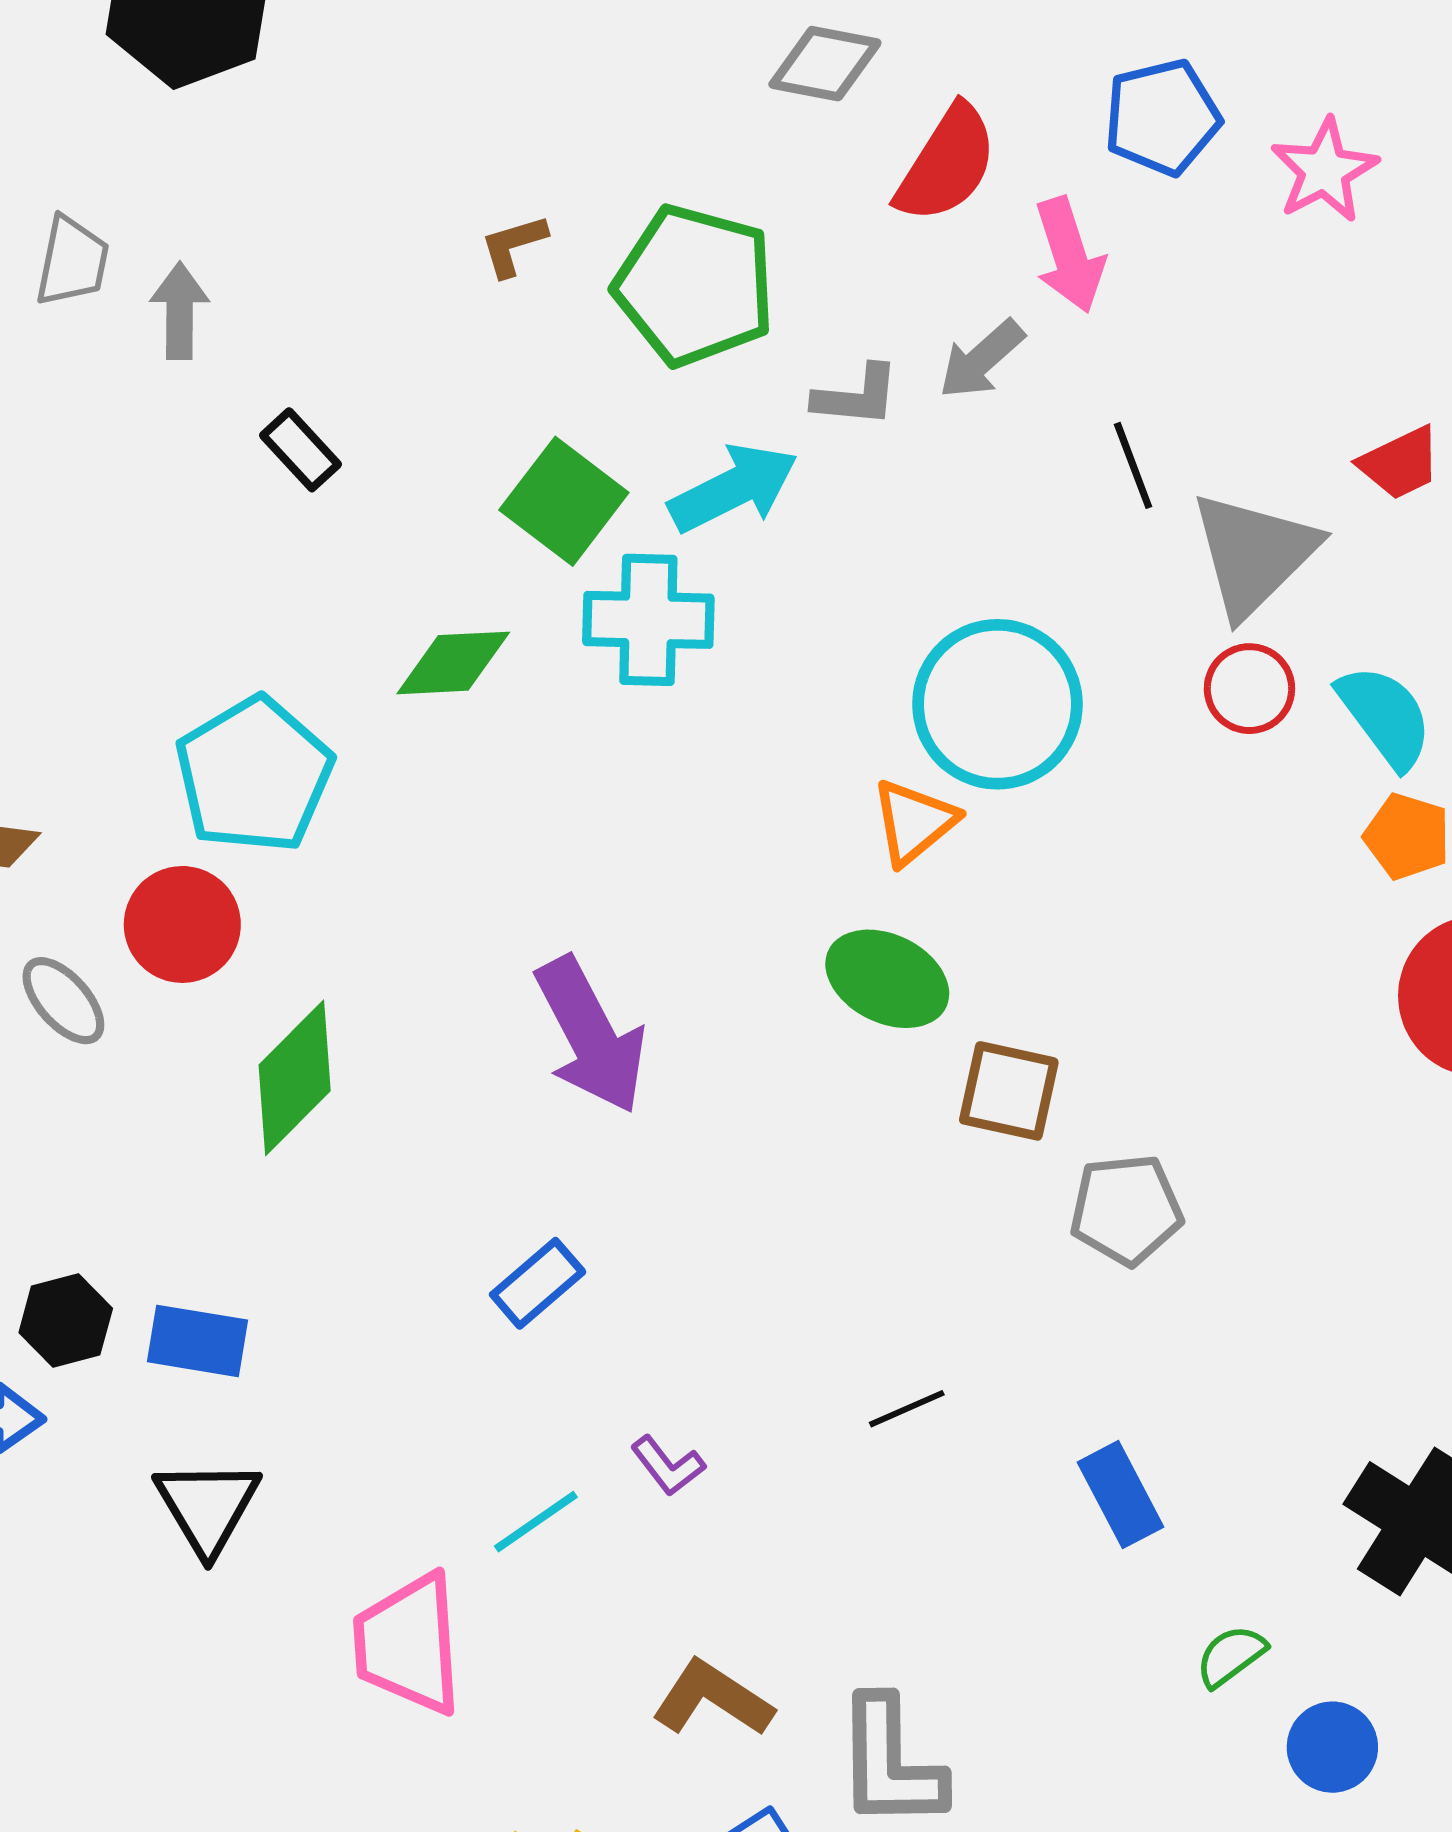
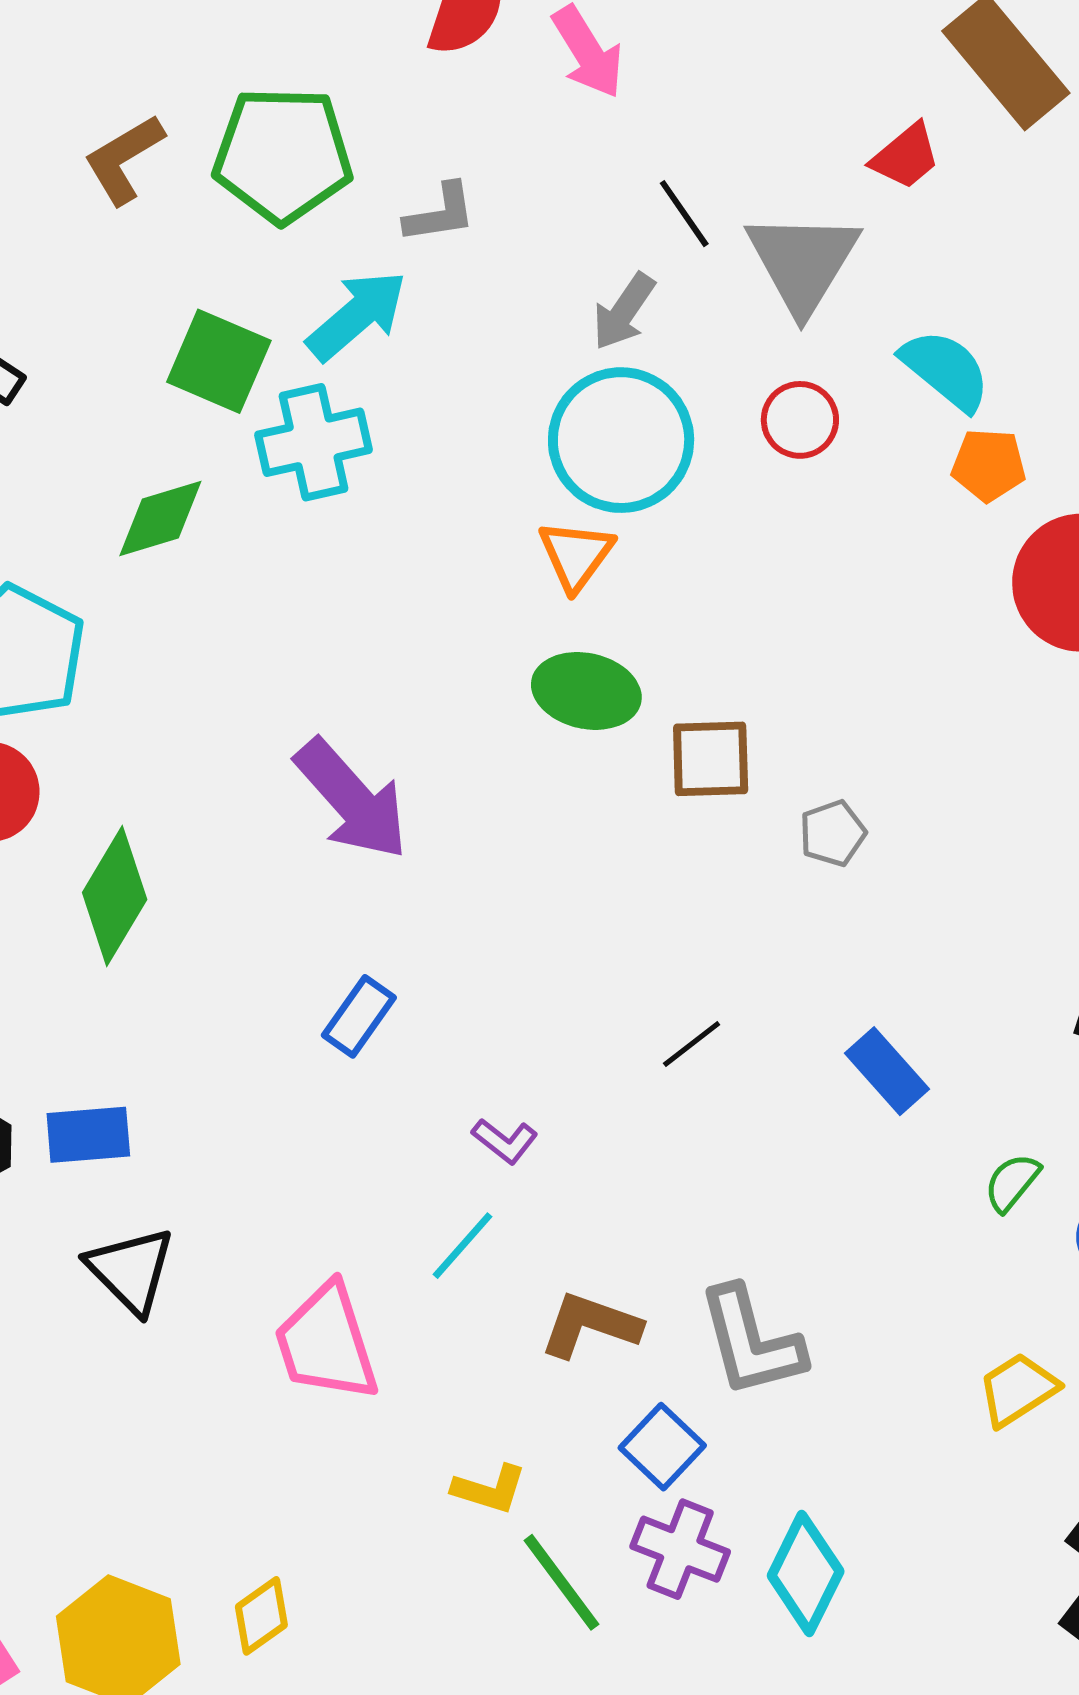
brown L-shape: (513, 245) -> (124, 159), size x1.5
gray arrow: (981, 359) -> (624, 312), moved
red circle: (1249, 689) -> (800, 420), moved
gray pentagon: (1126, 1210) -> (833, 833), size x0.7
cyan line: (536, 1522) -> (463, 1246), moved

